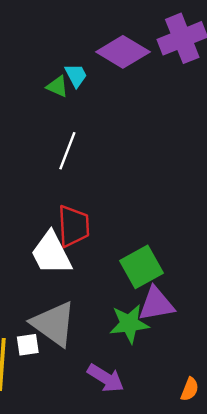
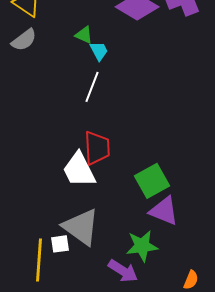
cyan trapezoid: (76, 75) -> (99, 51), moved
purple triangle: (156, 304) -> (164, 211), turned 32
green star: (129, 324) -> (142, 246), moved

